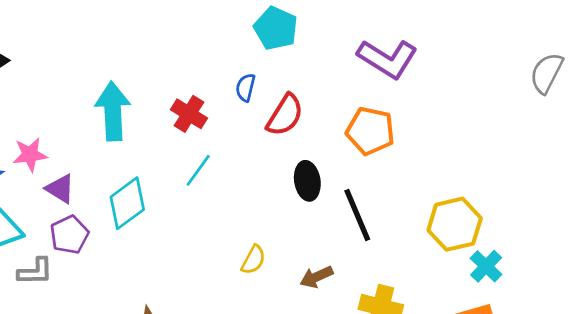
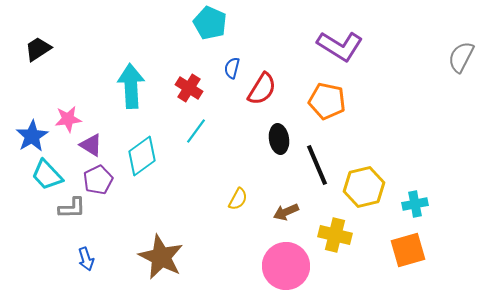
cyan pentagon: (276, 28) -> (210, 23), moved
yellow hexagon: (455, 224) -> (364, 187), moved
cyan cross: (486, 266) -> (415, 204), turned 35

